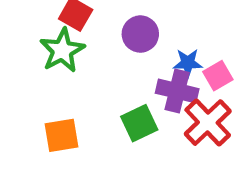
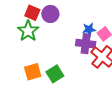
purple circle: (140, 34) -> (50, 14), moved
green square: (139, 123) -> (55, 74), moved

